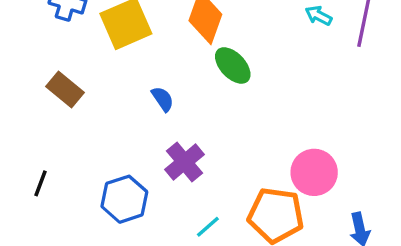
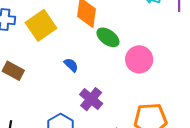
pink circle: (314, 172) -> (139, 59), moved

